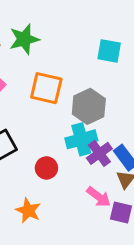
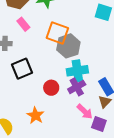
gray hexagon: (89, 106) -> (68, 46), moved
purple cross: (99, 153) -> (77, 87), moved

